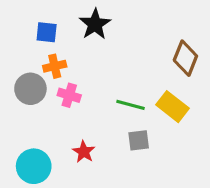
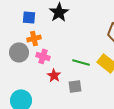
gray square: (139, 140) -> (75, 86), moved
red star: (84, 152) -> (54, 75), moved

